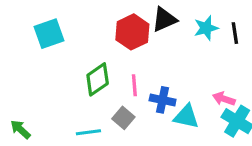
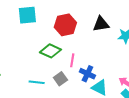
red hexagon: (132, 32) -> (65, 25), moved
green diamond: (98, 79) -> (50, 51), turned 45

